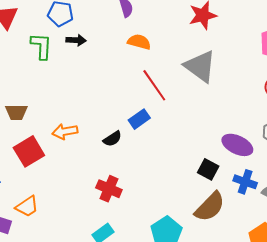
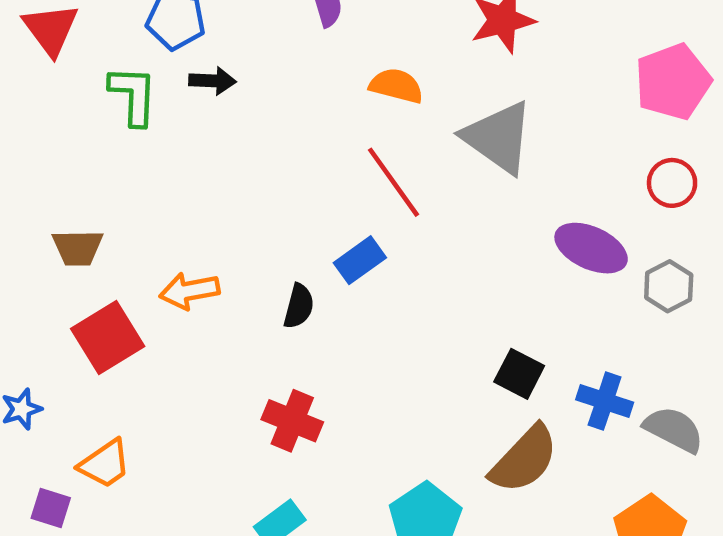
orange semicircle: (139, 42) -> (396, 86), moved
black semicircle: (112, 139) -> (299, 306), turned -42
purple ellipse: (237, 145) -> (591, 248), moved

